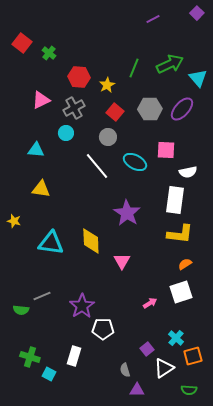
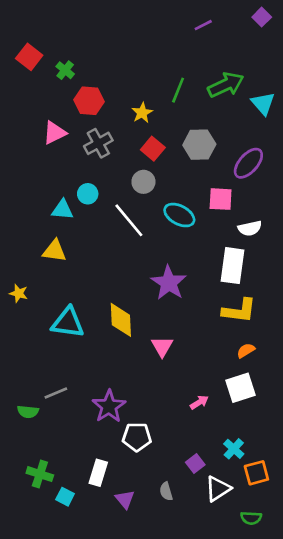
red hexagon: (79, 77) -> (89, 101), moved
purple ellipse: (182, 109) -> (248, 163), moved
cyan circle: (66, 133) -> (88, 194), moved
cyan triangle: (36, 150) -> (62, 210), moved
purple triangle: (137, 390) -> (125, 499), moved, turned 49

